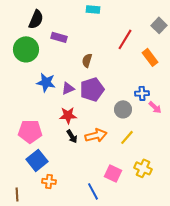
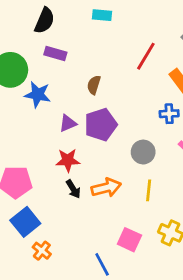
black semicircle: (36, 19) -> (45, 21), moved
blue star: (46, 82) -> (38, 95), moved
blue cross: (142, 93) -> (169, 114), moved
yellow line: (127, 137) -> (149, 190), turned -35
orange cross: (49, 181) -> (42, 251), turned 32

